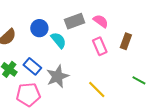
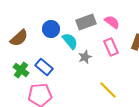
gray star: (57, 76) -> (85, 57), moved, size x0.6

